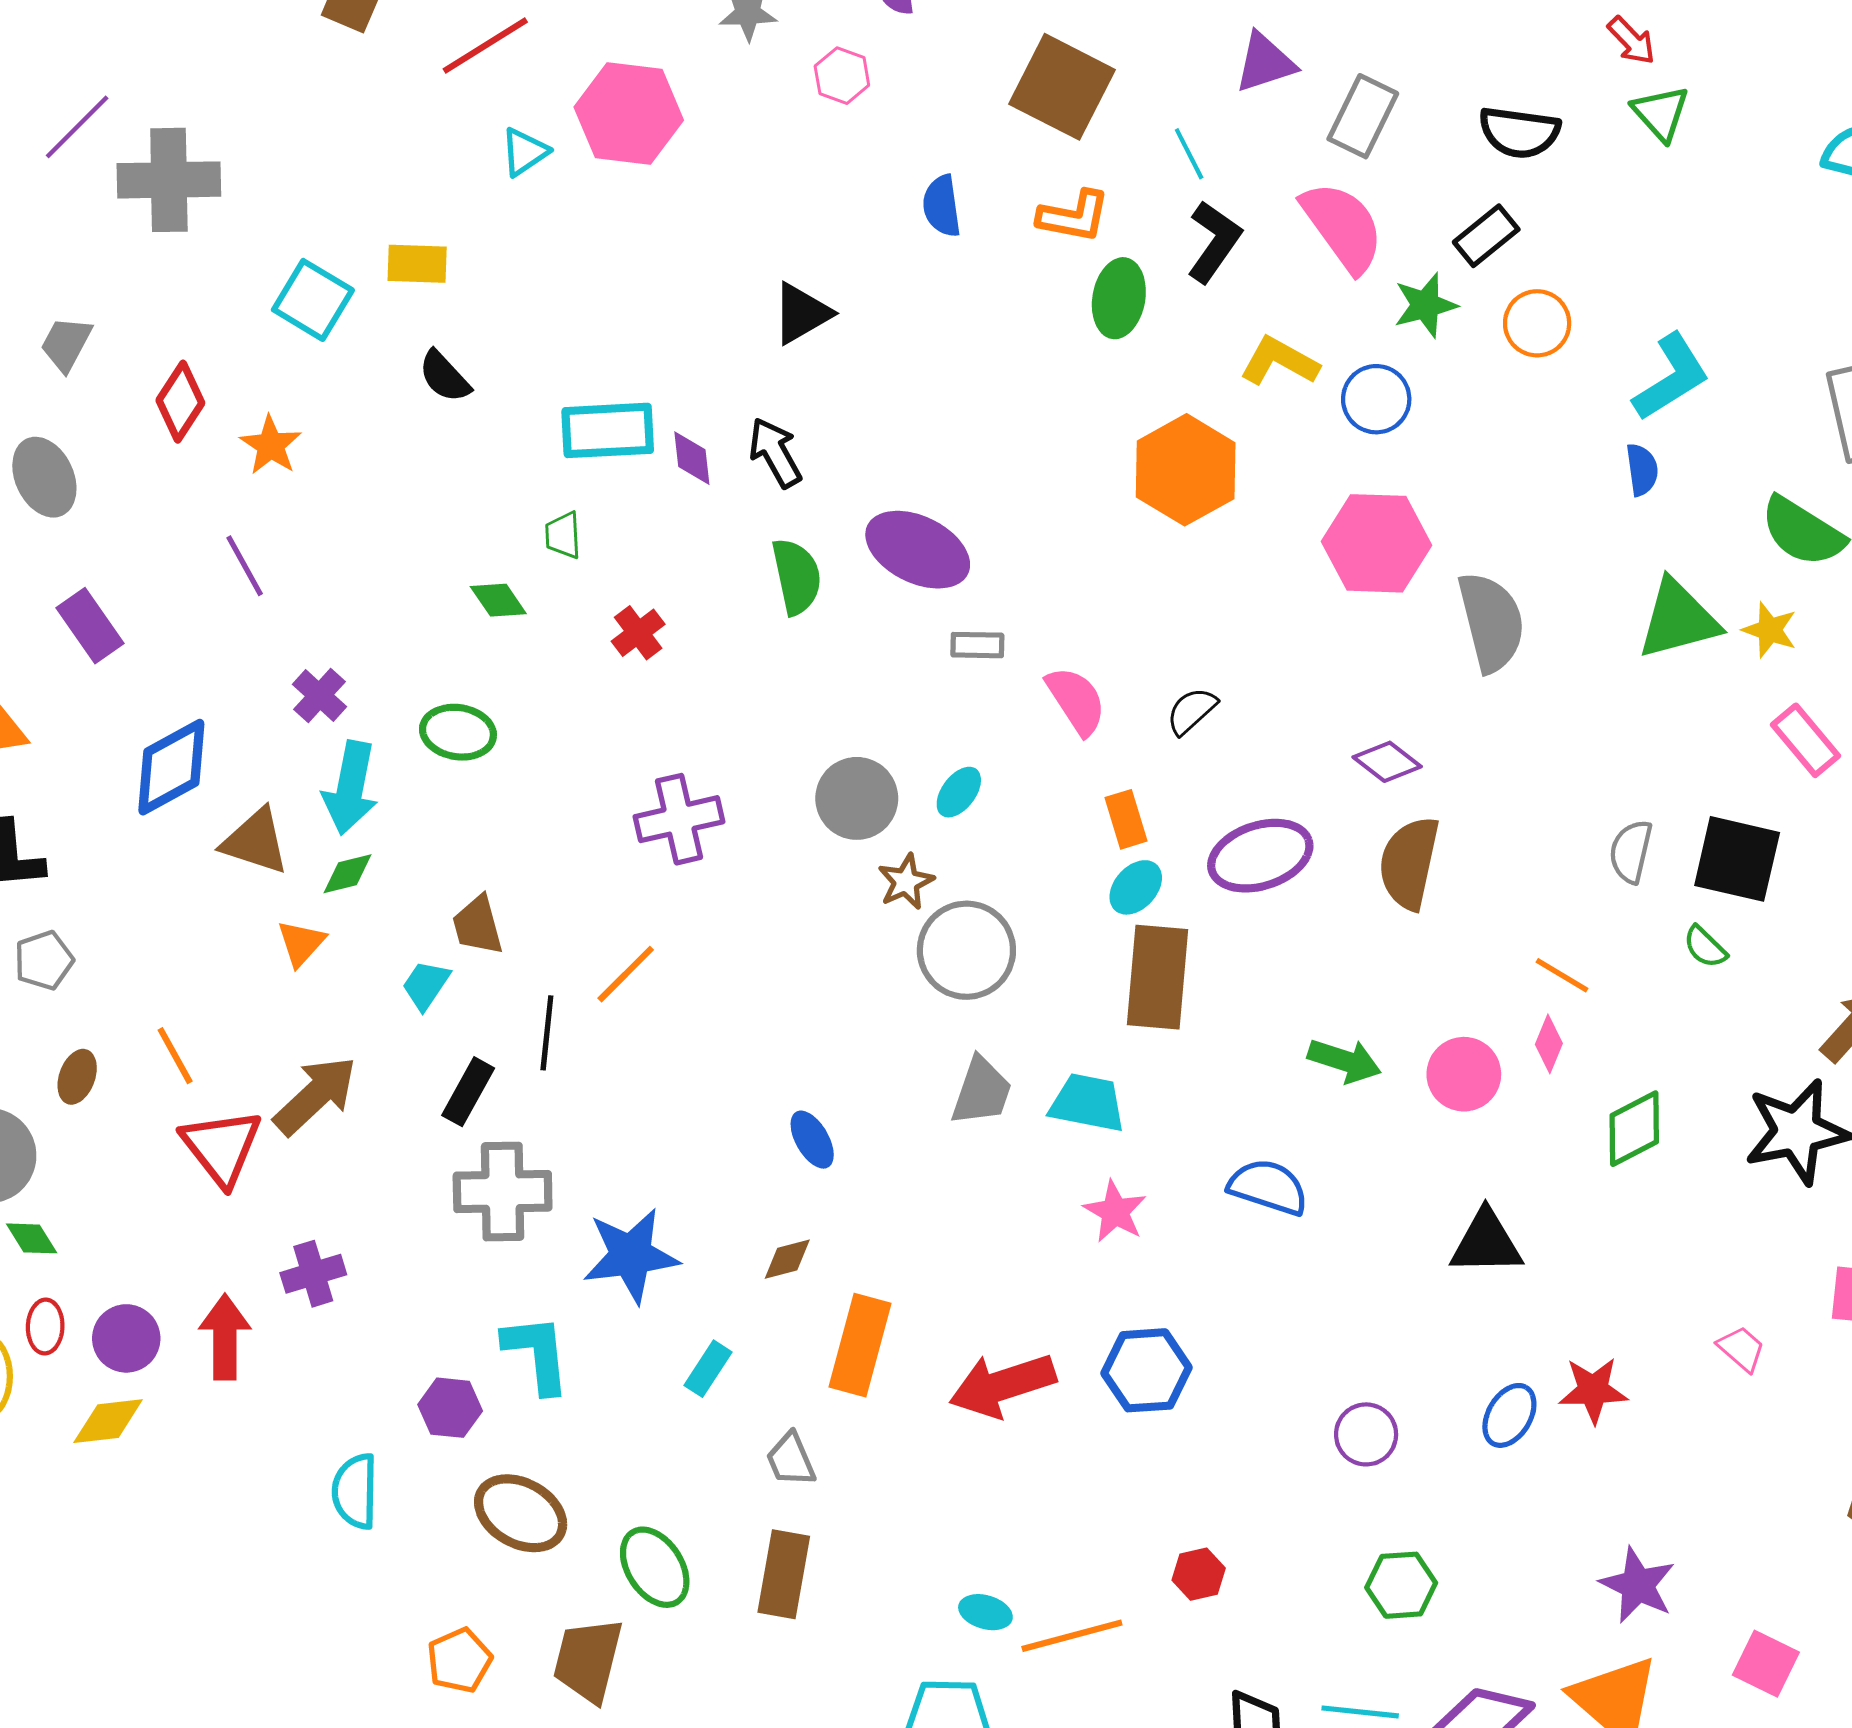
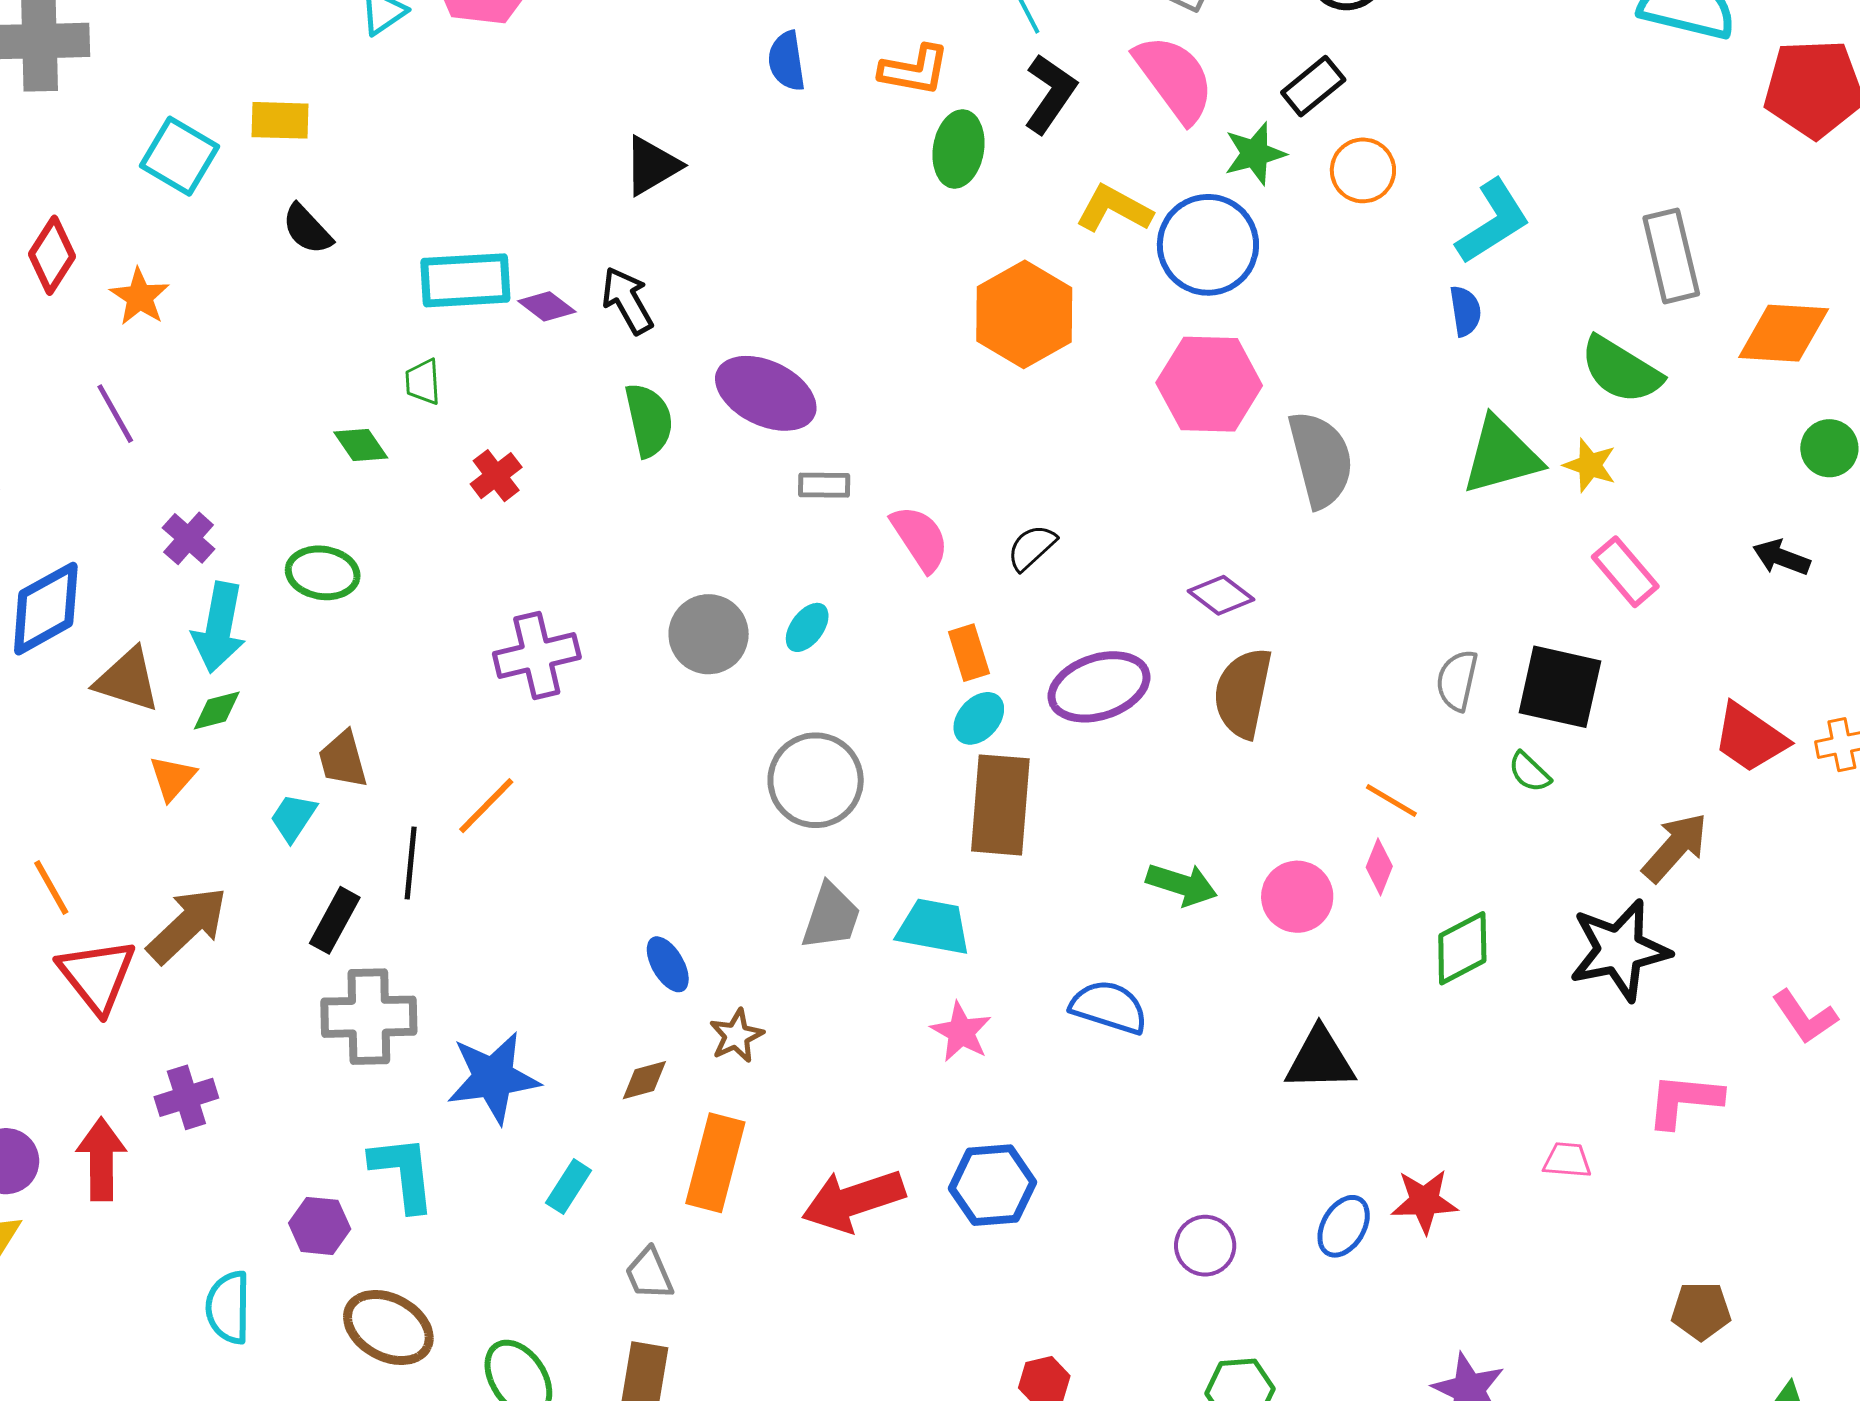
blue circle: (1376, 399) -> (1208, 245), size x1.5
purple diamond: (692, 458) -> (547, 306), turned -46
brown star: (906, 882) -> (736, 1036), moved
pink trapezoid: (1741, 1349) -> (1567, 1160), turned -36

